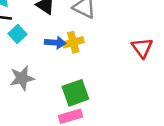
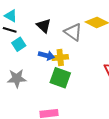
green square: (75, 93) -> (60, 78), moved, turned 30

